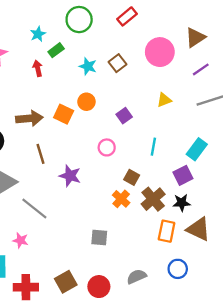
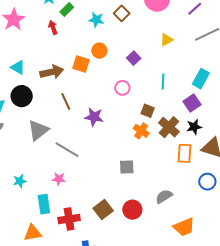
blue circle: (178, 269) -> (207, 182), moved

